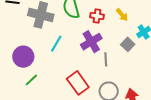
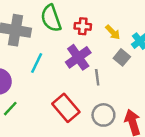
yellow arrow: (122, 15) -> (113, 32), moved

